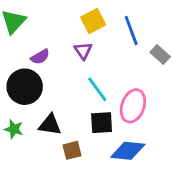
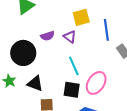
purple triangle: (83, 51) -> (70, 37), turned -32
purple semicircle: (40, 57) -> (48, 36), moved

